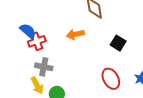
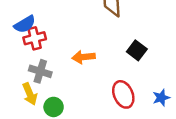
blue semicircle: (28, 31) -> (25, 24), turned 102
orange arrow: (75, 34) -> (84, 57), moved

